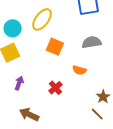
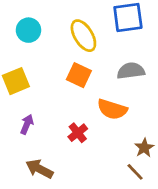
yellow ellipse: (42, 19) -> (83, 36), moved, turned -70
cyan circle: (13, 28) -> (28, 30), moved
orange semicircle: (79, 70) -> (112, 109), size x1.5

